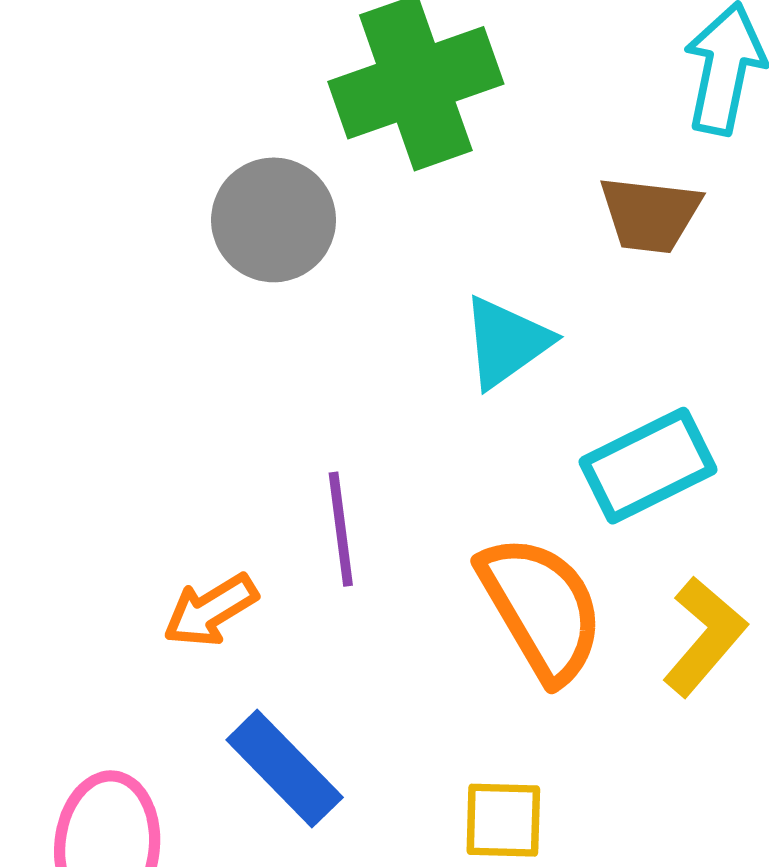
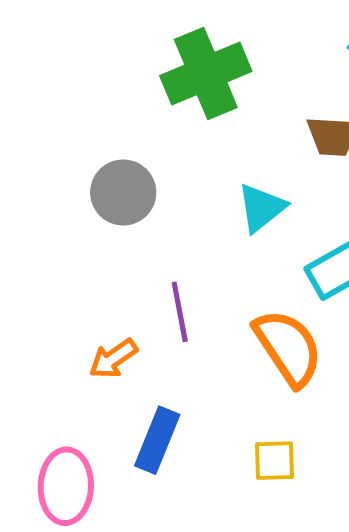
gray circle: (274, 220) -> (123, 193), moved
blue rectangle: (285, 769) -> (157, 440), turned 70

